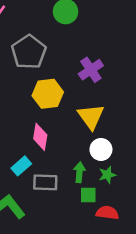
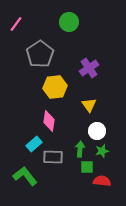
yellow triangle: (91, 117) -> (89, 105), size x0.7

